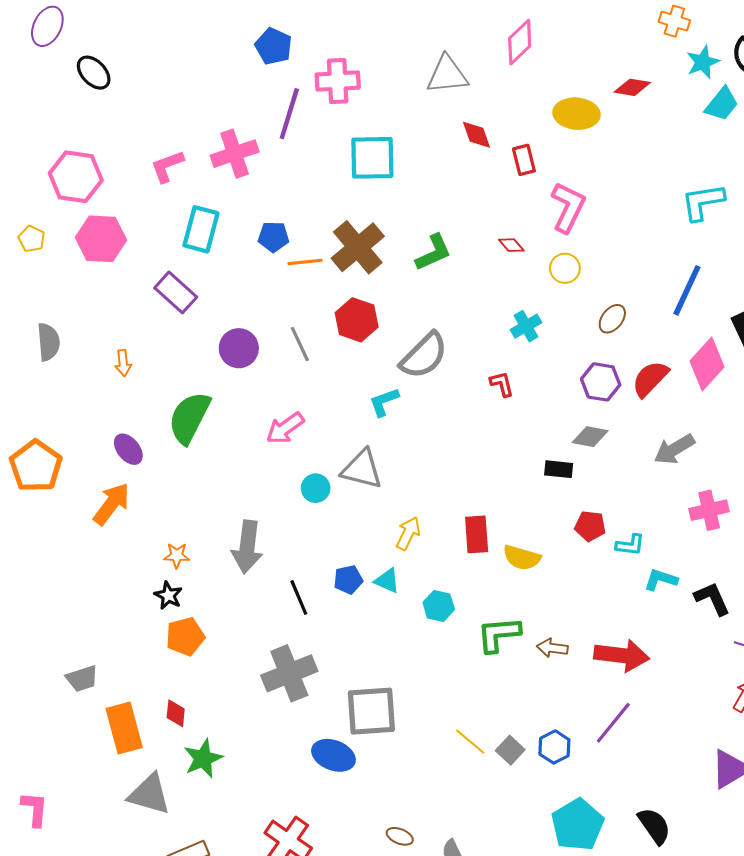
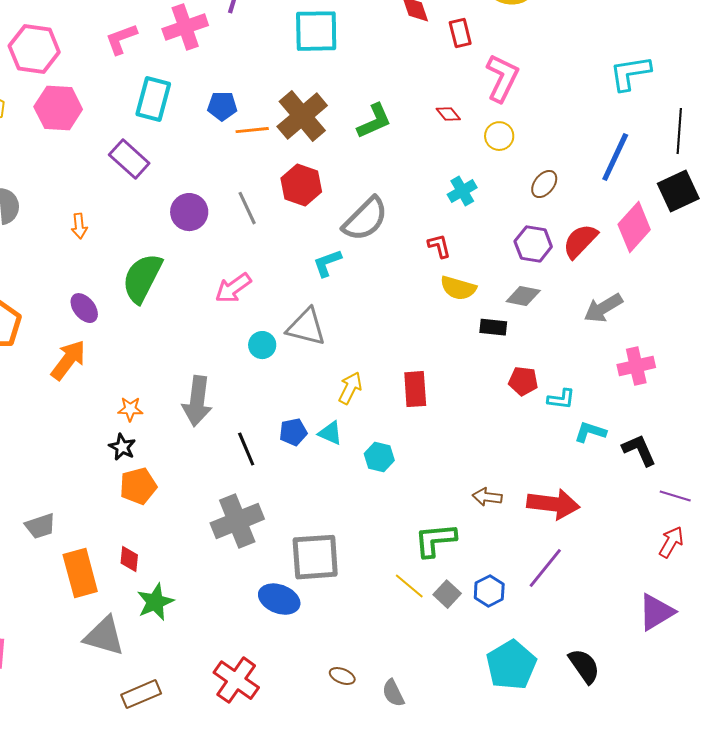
yellow semicircle: (522, 558) -> (458, 288), moved
green L-shape: (499, 634) -> (435, 540), moved

